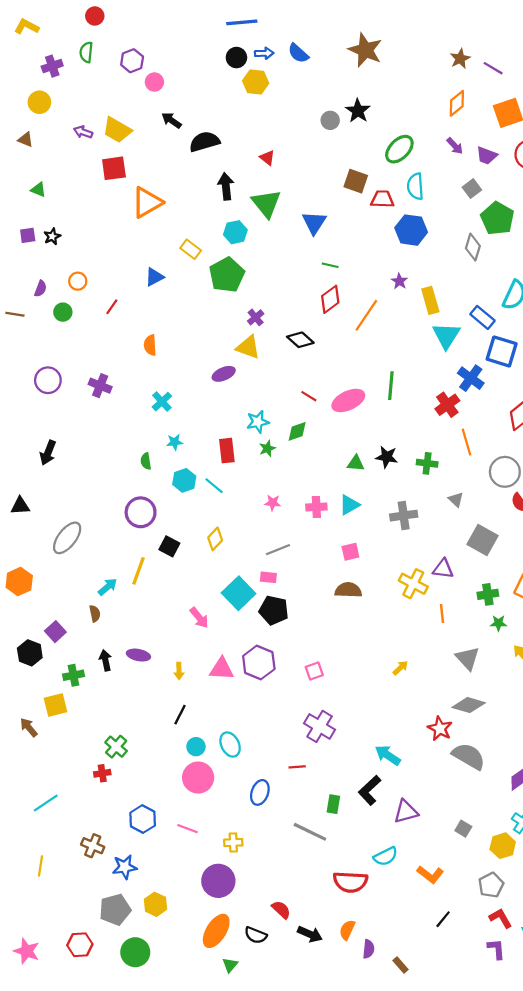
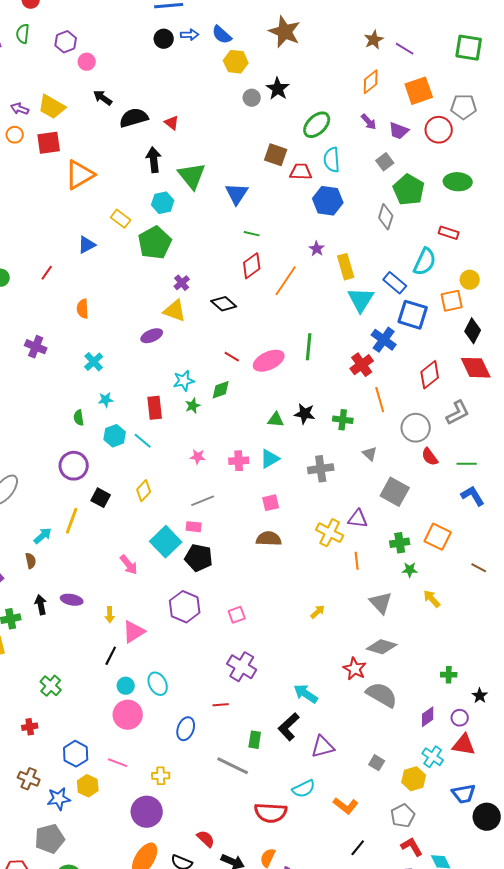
yellow hexagon: (256, 82) -> (236, 62), moved
red triangle: (267, 158) -> (172, 123), moved
orange circle: (78, 281) -> (15, 135), moved
pink triangle: (222, 669) -> (134, 632), moved, turned -35
red cross: (102, 773) -> (30, 727), moved
yellow hexagon: (156, 904) -> (88, 786), moved

